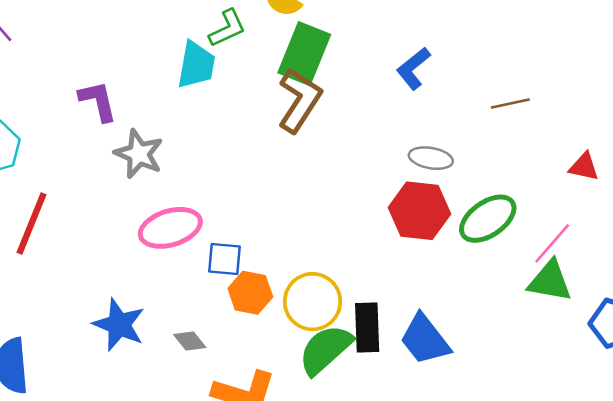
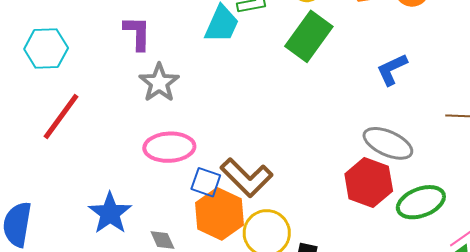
brown L-shape: (300, 100) -> (247, 178), moved, turned 88
gray ellipse: (431, 158) -> (388, 143), size x1.4
orange hexagon: (250, 293) -> (220, 214), size x1.4

